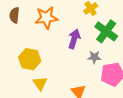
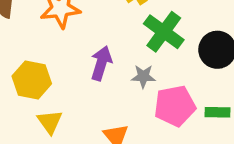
purple arrow: (74, 39) -> (101, 63), moved

